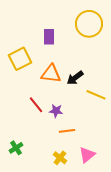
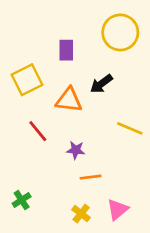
black arrow: (75, 78) -> (101, 84), moved
red line: (36, 105) -> (38, 131), moved

